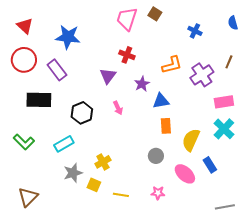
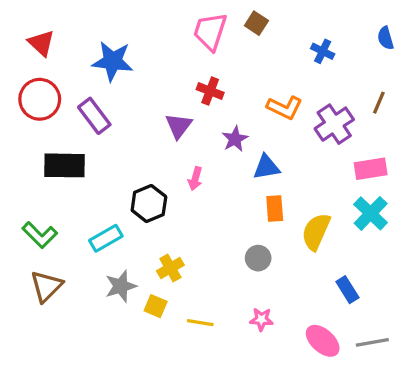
orange L-shape: (172, 65) -> (285, 108), turned 40
pink arrow: (118, 108) -> (195, 179), turned 40
black hexagon: (82, 113) -> (149, 203), moved
blue rectangle: (210, 165) -> (347, 290), moved
pink ellipse: (185, 174) -> (323, 341), moved
brown triangle: (28, 197) -> (46, 286), moved

